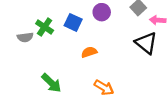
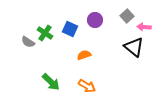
gray semicircle: (25, 37) -> (28, 42), turned 40
orange arrow: (104, 88) -> (87, 86), moved

